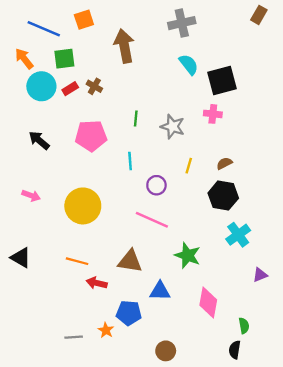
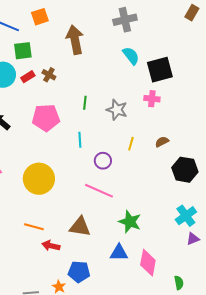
black hexagon: (223, 196) -> (185, 170), moved
cyan cross: (238, 235) -> (186, 216), moved
blue triangle: (160, 291) -> (119, 253), moved

